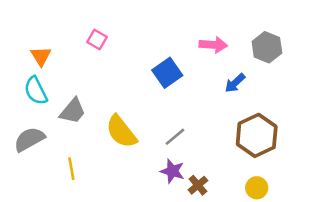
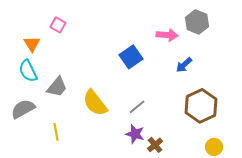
pink square: (97, 40) -> (58, 25), moved
gray hexagon: (267, 47) -> (197, 22), moved
yellow circle: (257, 188) -> (214, 147), moved

